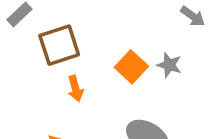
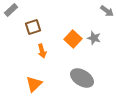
brown square: (59, 45) -> (33, 27), size x0.7

